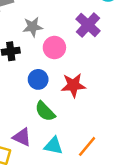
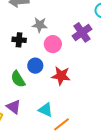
green semicircle: (45, 111) -> (18, 79), moved
cyan triangle: (53, 146) -> (46, 110), moved

